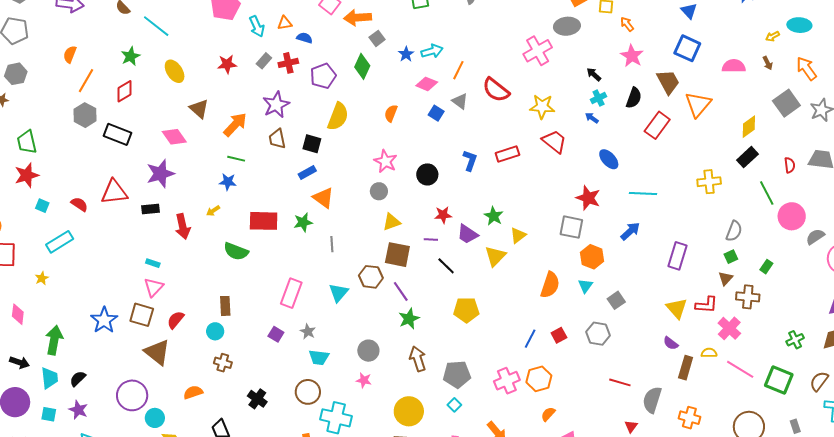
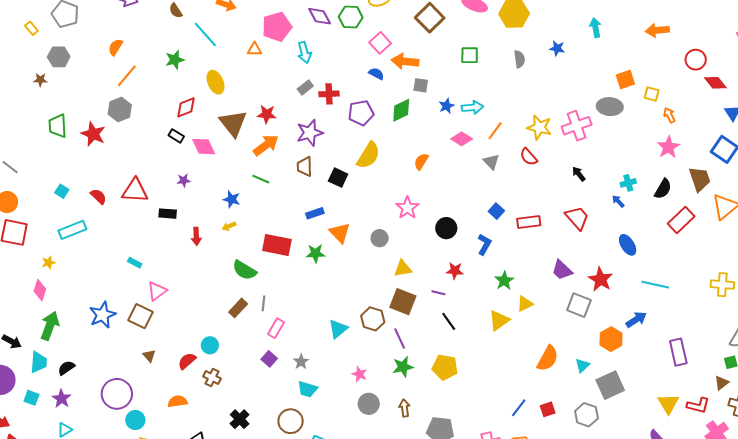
orange triangle: (285, 23) -> (255, 49), moved
blue semicircle: (305, 38) -> (376, 74), moved
gray square: (377, 38) -> (421, 85), turned 35
red star: (227, 64) -> (267, 114), moved
green diamond: (362, 66) -> (401, 110), turned 30
black arrow: (594, 74) -> (579, 174), moved
red semicircle: (496, 90) -> (529, 157), size x0.7
red diamond: (125, 91) -> (186, 107), moved
yellow star: (542, 107) -> (539, 127), moved
brown triangle: (199, 109) -> (233, 123), size x1.4
blue square: (436, 113) -> (496, 211), moved
black rectangle: (118, 134) -> (176, 136), moved, size x0.6
blue L-shape: (470, 160) -> (484, 244), moved
blue rectangle: (307, 172) -> (315, 213), moved
purple star: (160, 174) -> (184, 180), size x0.5
red star: (27, 175) -> (93, 134), moved, turned 30
blue star: (228, 182) -> (232, 199), moved
gray circle: (379, 191) -> (380, 238), moved
red arrow: (183, 226) -> (196, 236), size x0.7
purple trapezoid: (468, 234) -> (562, 270), moved
gray line: (332, 244) -> (263, 303), moved
purple rectangle: (678, 256) -> (678, 352), turned -40
orange hexagon: (592, 257) -> (611, 339), moved
cyan rectangle: (153, 263) -> (135, 263), moved
pink rectangle: (291, 293) -> (276, 328), moved, size x0.7
gray square: (616, 300) -> (610, 385), size x1.6
brown rectangle: (225, 306) -> (238, 308), moved, turned 36
yellow pentagon: (466, 310) -> (445, 367), moved
pink diamond: (18, 314) -> (40, 290), moved
red semicircle: (176, 320) -> (187, 361), moved
gray circle: (368, 351) -> (369, 404), moved
brown triangle: (157, 352) -> (149, 356), size x0.5
brown arrow: (418, 359) -> (405, 408), size x0.7
pink star: (364, 380) -> (359, 374), moved

